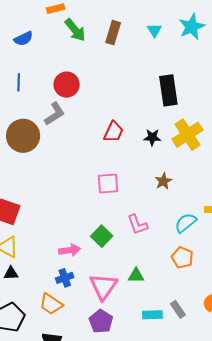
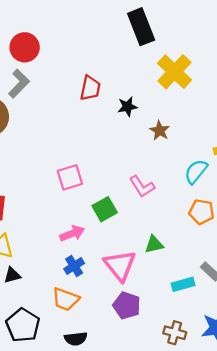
black star: (152, 137) -> (127, 107), moved
pink square: (108, 184) -> (70, 177), moved
green square: (102, 236) -> (105, 209), turned 30

